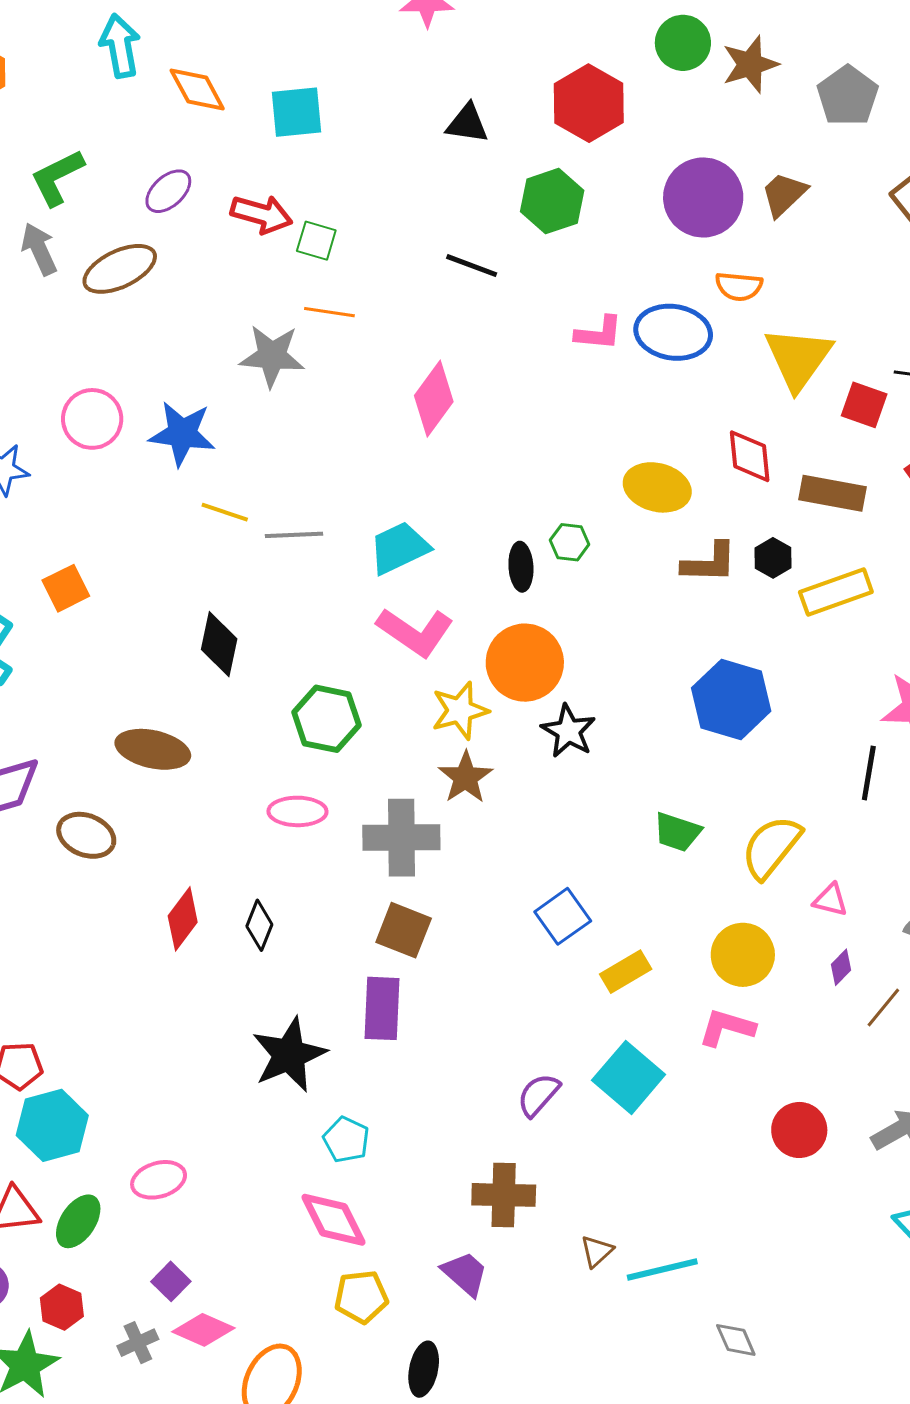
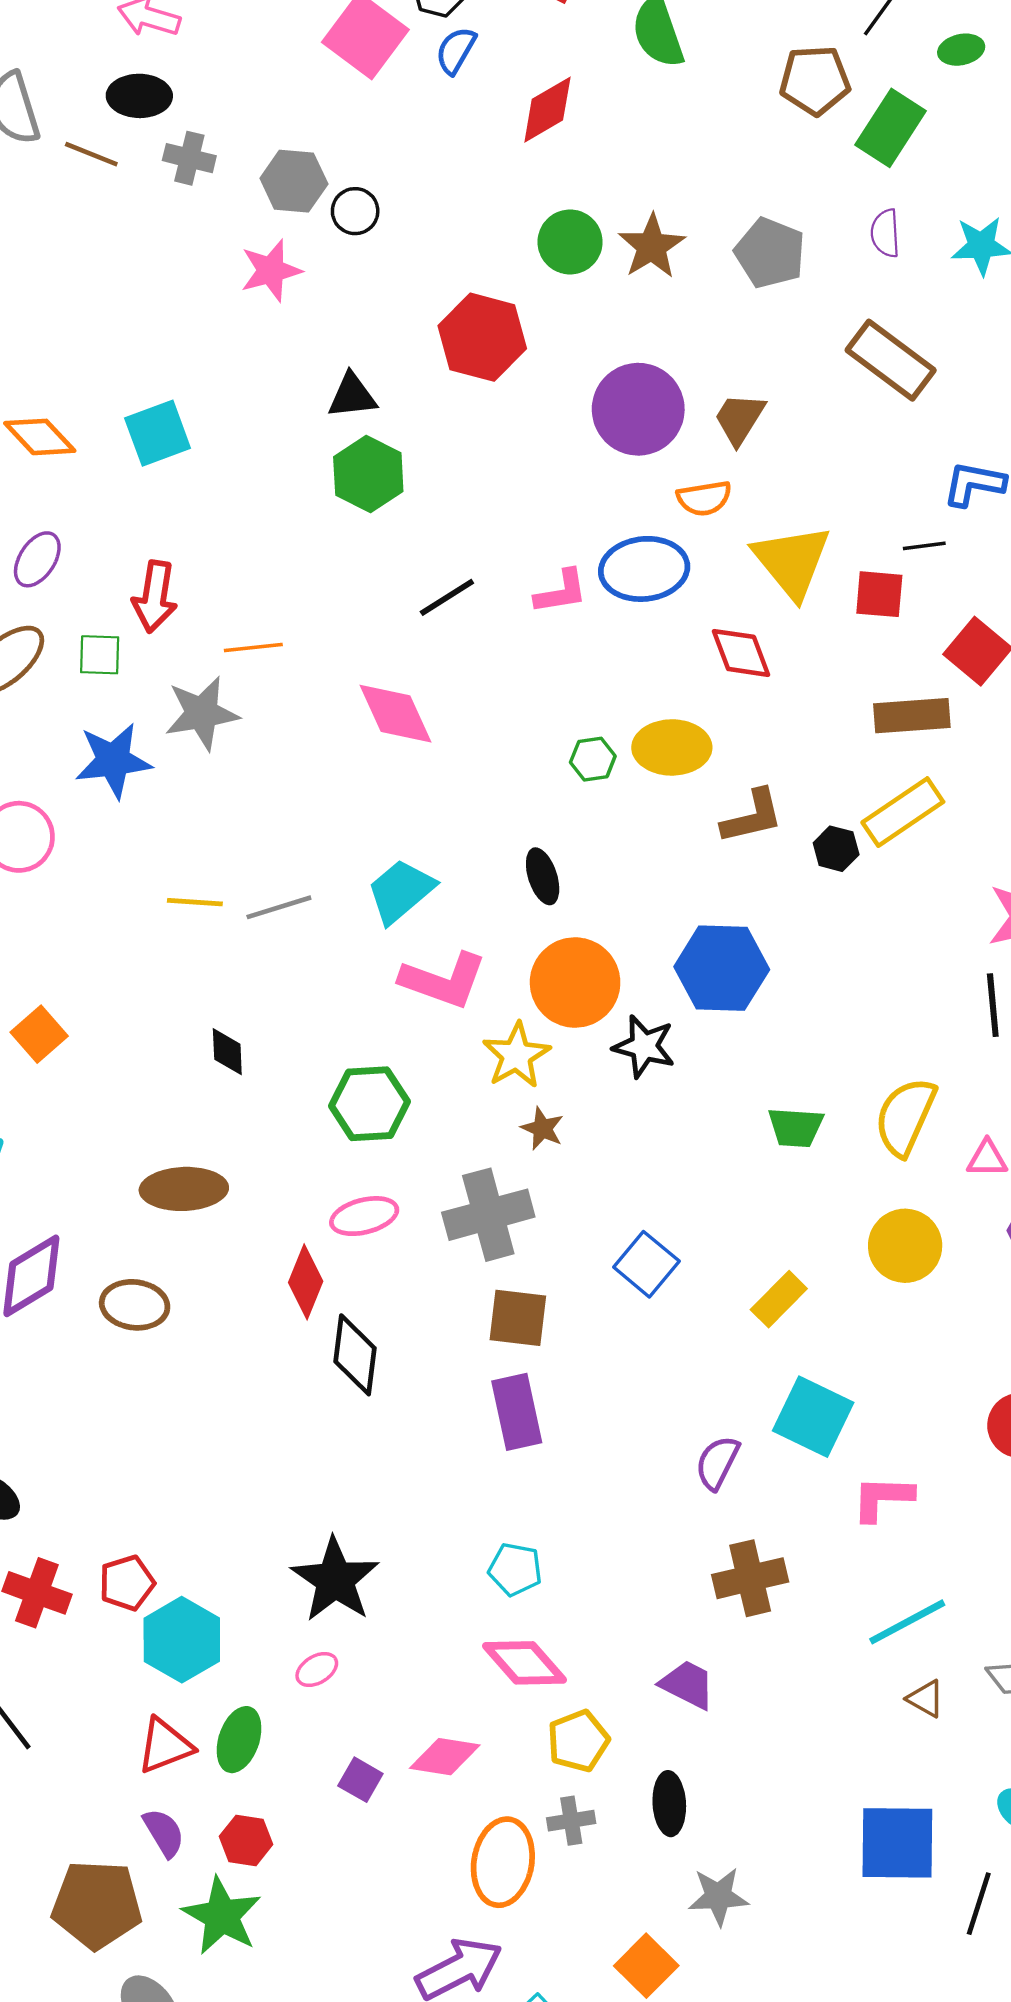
brown trapezoid: (784, 194) -> (739, 419), moved
green hexagon: (552, 201) -> (368, 474), moved
red arrow: (262, 214) -> (155, 597), moved, turned 98
green square: (316, 241) -> (100, 655), moved
black line: (472, 266) -> (447, 597), moved, turned -38
pink diamond: (434, 399) -> (395, 714), turned -46
blue star: (182, 434) -> (113, 761), moved
red diamond: (750, 456) -> (741, 653), moved
brown rectangle: (832, 493) -> (912, 716), moved
green hexagon: (570, 542) -> (593, 759), moved
black hexagon: (773, 558) -> (836, 849), moved
black diamond: (219, 644) -> (227, 1052), size x0.7
blue hexagon: (731, 699) -> (722, 968), moved
brown star: (466, 777) -> (542, 1129), size x0.7
blue square: (563, 916) -> (646, 1264), moved
red diamond: (183, 919) -> (306, 1282), moved
black diamond: (259, 925) -> (355, 1355), size x1.4
pink L-shape: (727, 1028) -> (883, 1498), moved
black star: (289, 1055) -> (335, 1580), moved
pink ellipse: (159, 1180) -> (317, 1669), size x0.7
brown cross: (504, 1195) -> (750, 1578), moved
brown triangle: (597, 1251) -> (926, 1699), moved, turned -33
pink diamond: (203, 1330) -> (445, 1757), moved
gray cross: (138, 1343) -> (571, 1821), moved, turned 30

